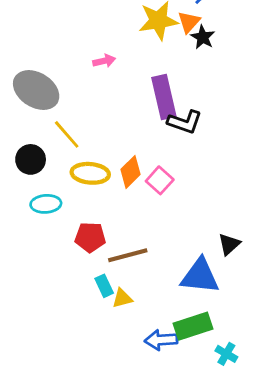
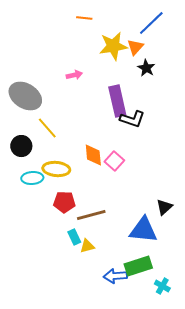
black star: (203, 37) -> (146, 68), moved
orange diamond: (131, 172) -> (93, 155), turned -50
yellow ellipse: (90, 173) -> (56, 169), moved

